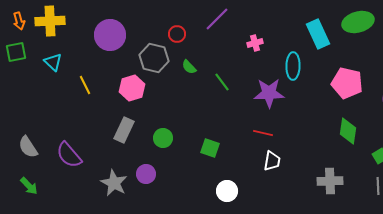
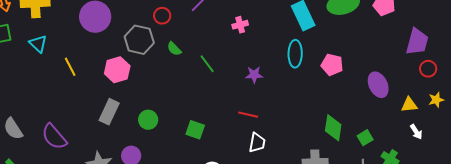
cyan ellipse: (293, 66) -> (295, 54), moved
pink pentagon: (347, 83) -> (332, 65), size x0.7
purple star: (269, 93) -> (254, 75), size x0.6
green diamond: (348, 131) -> (333, 128), moved

